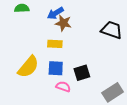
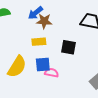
black square: (82, 73) -> (68, 47), moved, turned 35
pink semicircle: (63, 87) -> (52, 73), moved

